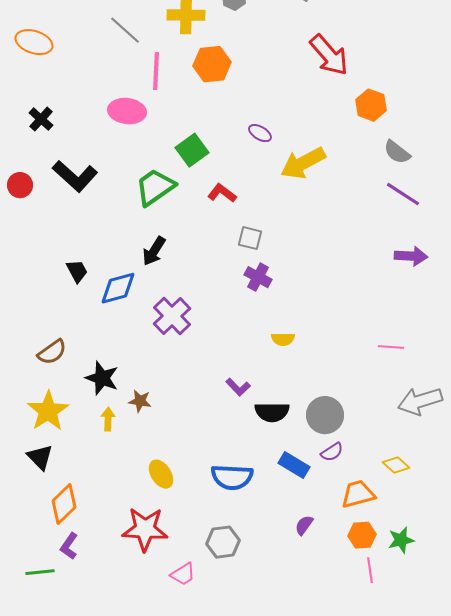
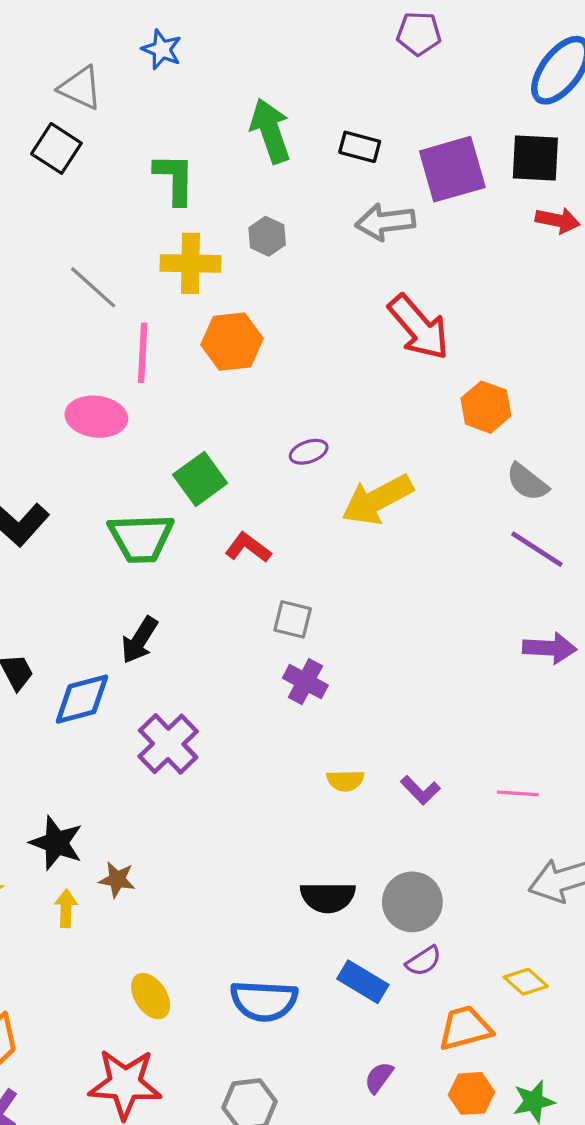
purple ellipse: (260, 133) -> (309, 452), turned -50
green trapezoid: (155, 187) -> (141, 538), turned -147
purple L-shape: (238, 387) -> (420, 790), moved

